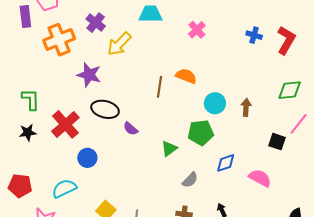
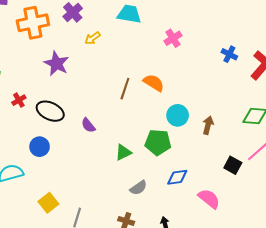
yellow arrow: (119, 44) -> (92, 38), size x0.6
black ellipse: (105, 109) -> (50, 111), moved
red cross: (65, 124) -> (19, 100), moved, size x0.5

